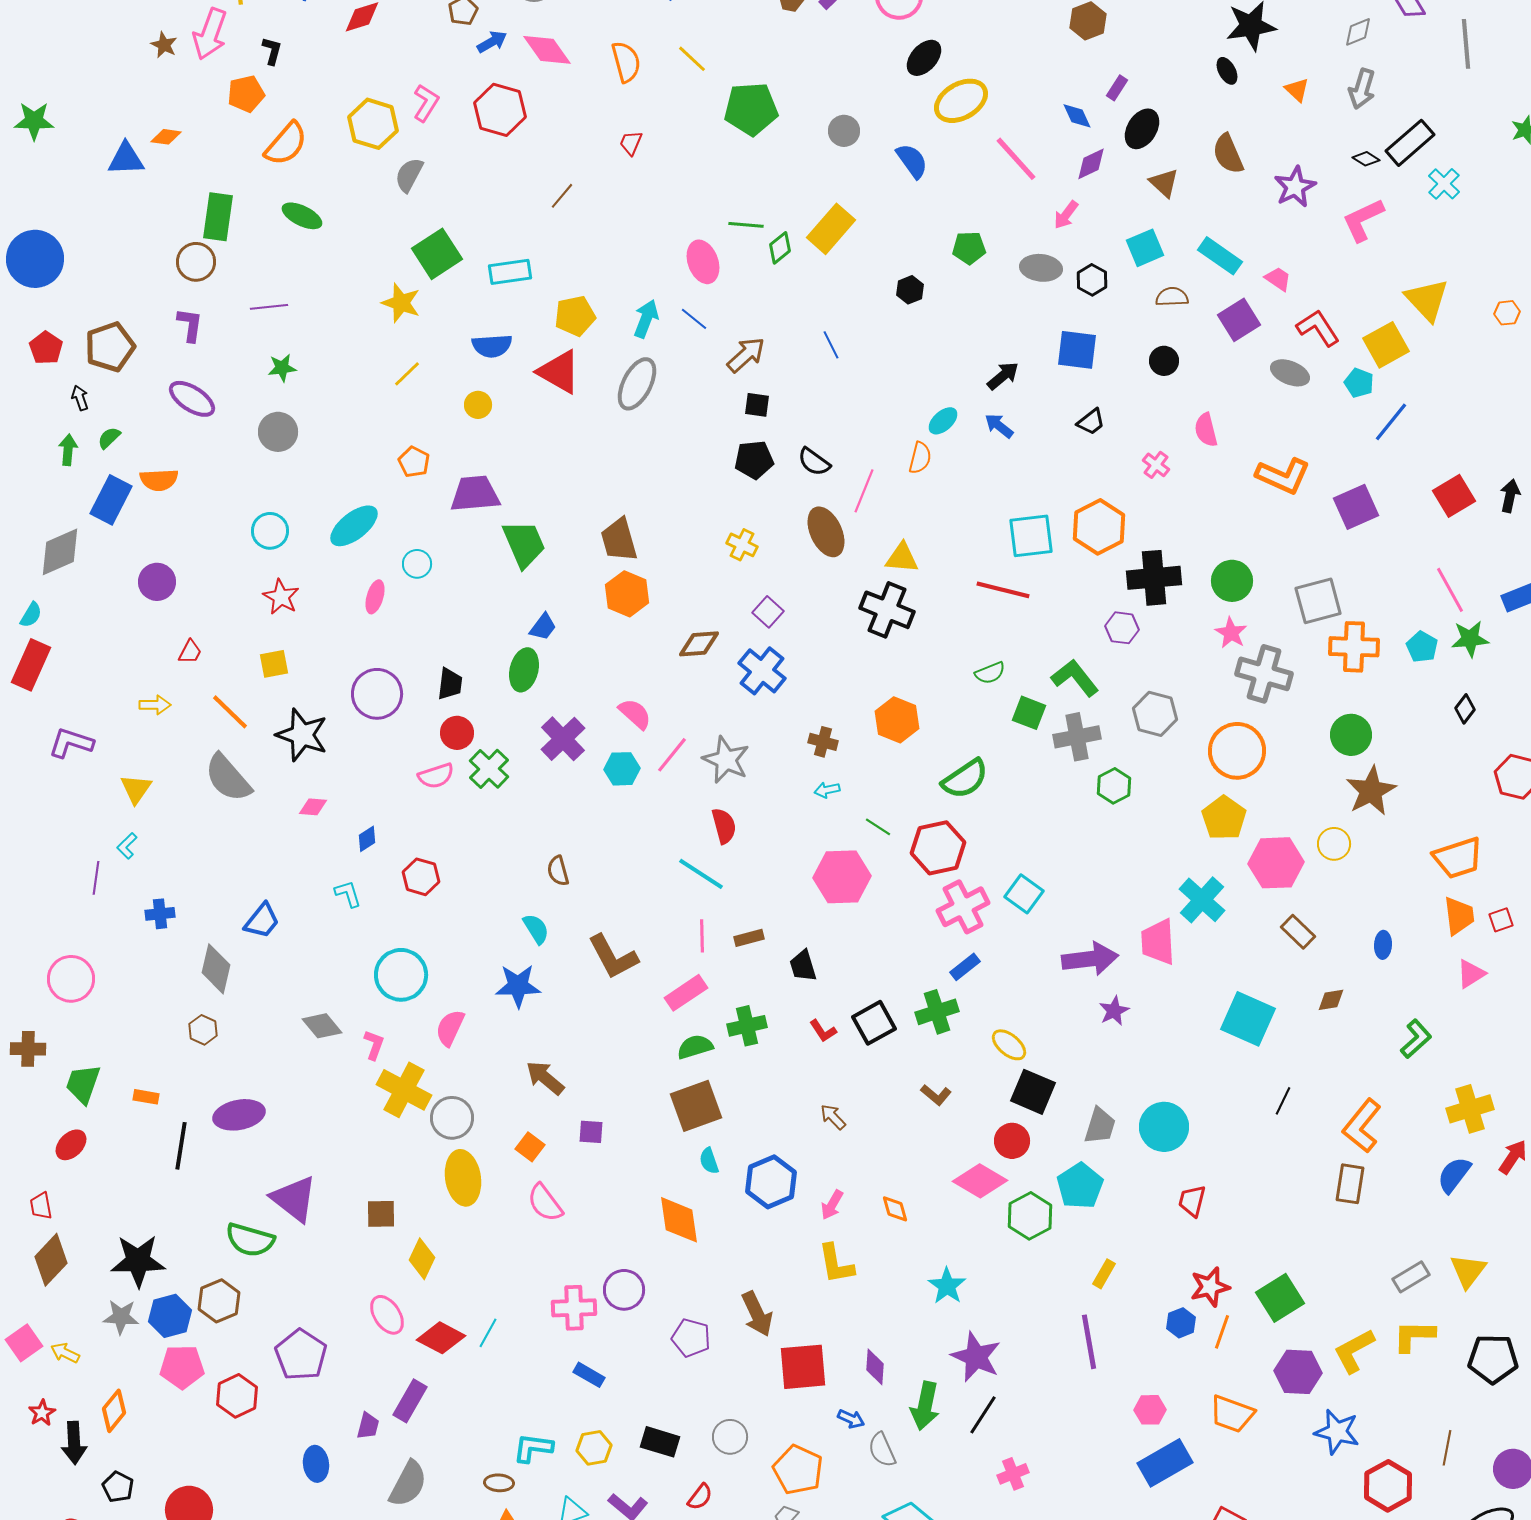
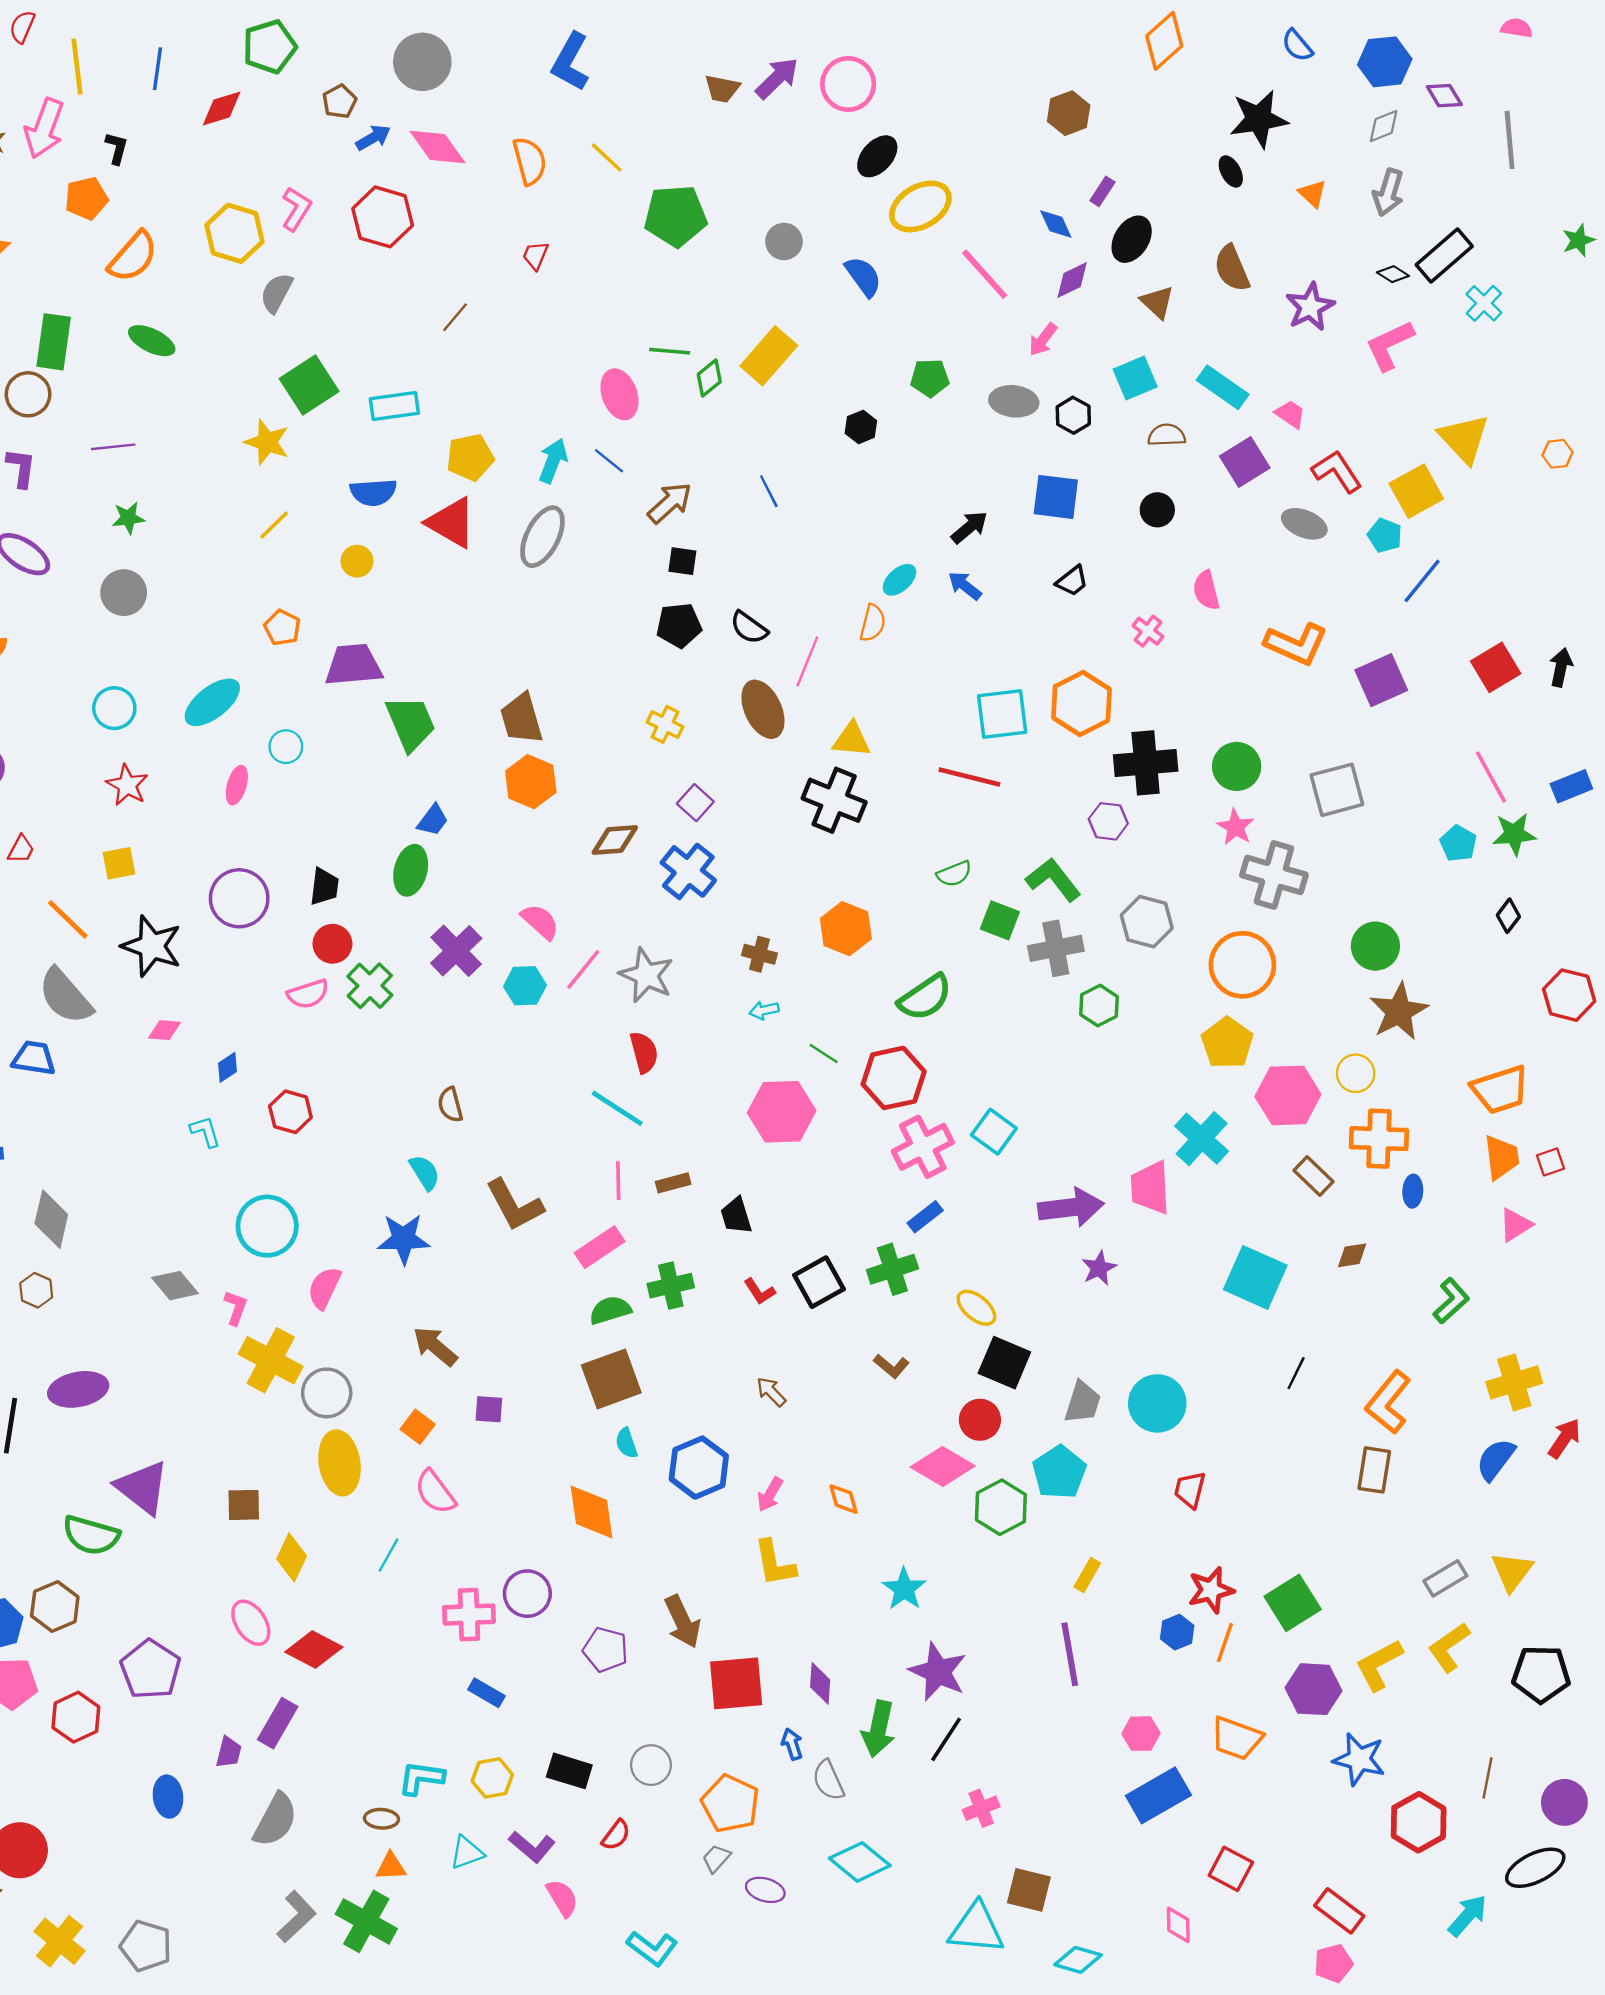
orange cross: (1354, 647) -> (1379, 1139), moved
blue trapezoid: (262, 921) -> (34, 1058), moved, turned -120
cyan line: (488, 1333) -> (388, 1555), moved
yellow L-shape: (1414, 1336) -> (1449, 1647), turned -36
blue arrow: (851, 1419) -> (792, 1744), turned -132

